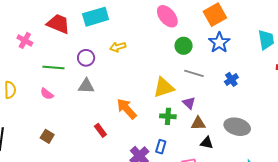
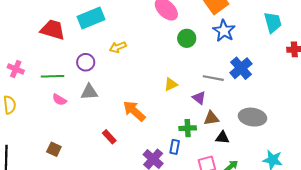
pink cross: (25, 40) -> (16, 69), moved
gray line: (194, 73) -> (213, 78), moved
blue cross: (231, 79) -> (241, 68), size x1.5
yellow triangle: (164, 87) -> (171, 84), size x0.6
pink semicircle: (47, 94) -> (59, 100), moved
green cross: (168, 116) -> (188, 128), moved

